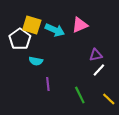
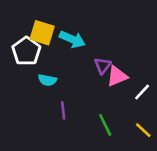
pink triangle: (80, 25) -> (117, 76), moved
purple triangle: (96, 55) -> (103, 66), moved, turned -40
white line: (99, 70) -> (142, 92), moved

